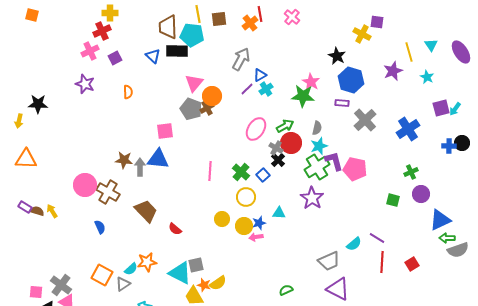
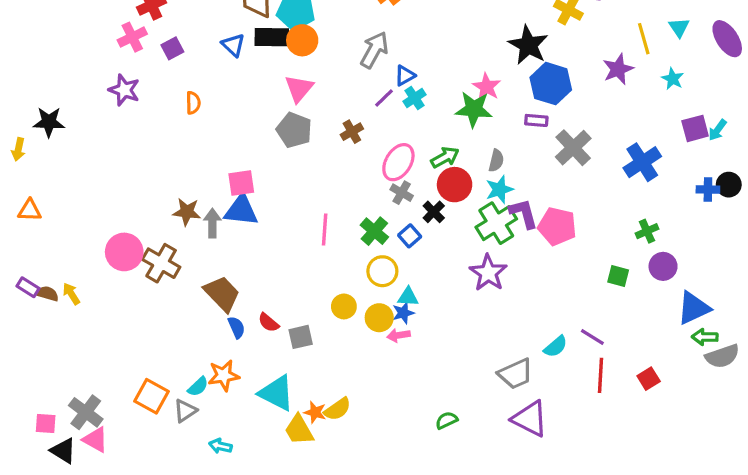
black star: (337, 56) -> (528, 45), size x1.4
orange circle: (212, 96) -> (302, 40), moved
brown cross: (207, 108) -> (352, 132), moved
pink square: (165, 131) -> (241, 183), moved
gray cross: (276, 148) -> (402, 193), moved
orange triangle: (26, 159) -> (30, 210), size x0.7
cyan triangle: (279, 213) -> (408, 297), moved
blue semicircle: (100, 227) -> (236, 327), moved
gray square: (196, 265) -> (301, 337), moved

